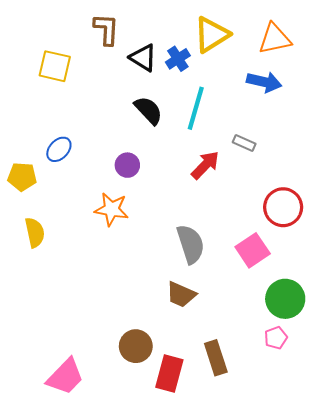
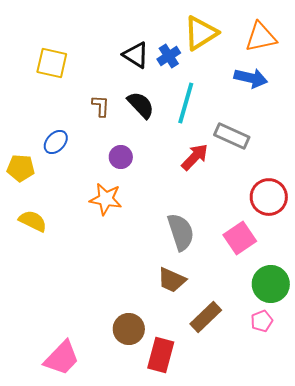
brown L-shape: (106, 29) -> (101, 106), moved, size x0.7
gray rectangle: (244, 143) -> (232, 136), size x1.6
yellow semicircle: (35, 232) -> (33, 221), turned -52
brown rectangle: (216, 358) -> (206, 317), moved, turned 64

